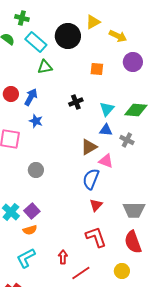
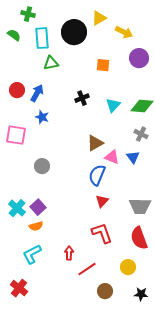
cyan rectangle: (36, 42) -> (42, 38), turned 45
blue triangle: (106, 130) -> (133, 157), moved, turned 48
gray cross: (127, 140) -> (141, 134), moved

